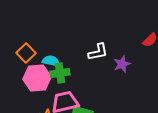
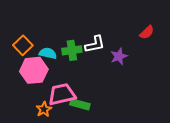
green cross: (60, 73) -> (72, 50), moved

